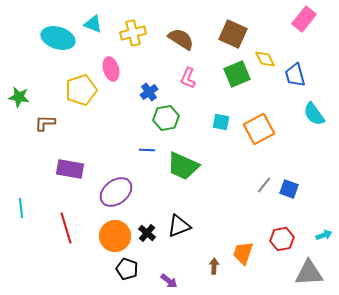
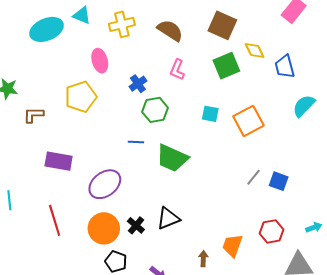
cyan ellipse: (58, 38) -> (47, 29), turned -40
yellow pentagon: (81, 90) -> (81, 97), moved
cyan semicircle: (314, 114) -> (304, 106), turned 80

